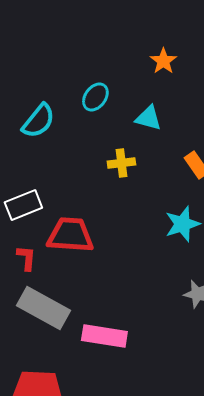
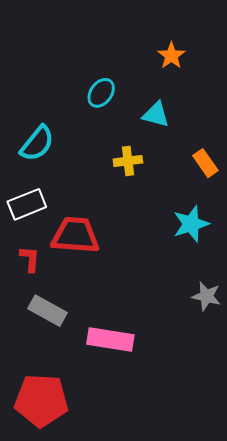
cyan semicircle: (38, 121) -> (37, 143), moved
gray rectangle: (43, 308) -> (47, 311), size x0.7

